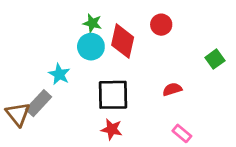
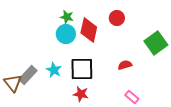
green square: (215, 59) -> (156, 43), size x1.6
cyan star: (59, 74) -> (54, 70), moved

